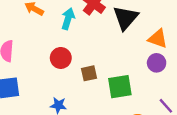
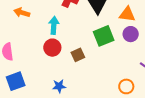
cyan arrow: (68, 19) -> (54, 25), moved
green square: (120, 87) -> (104, 36), moved

